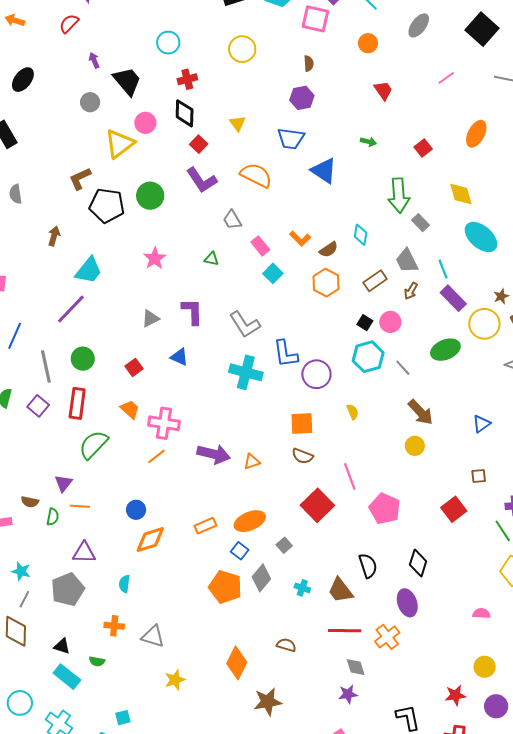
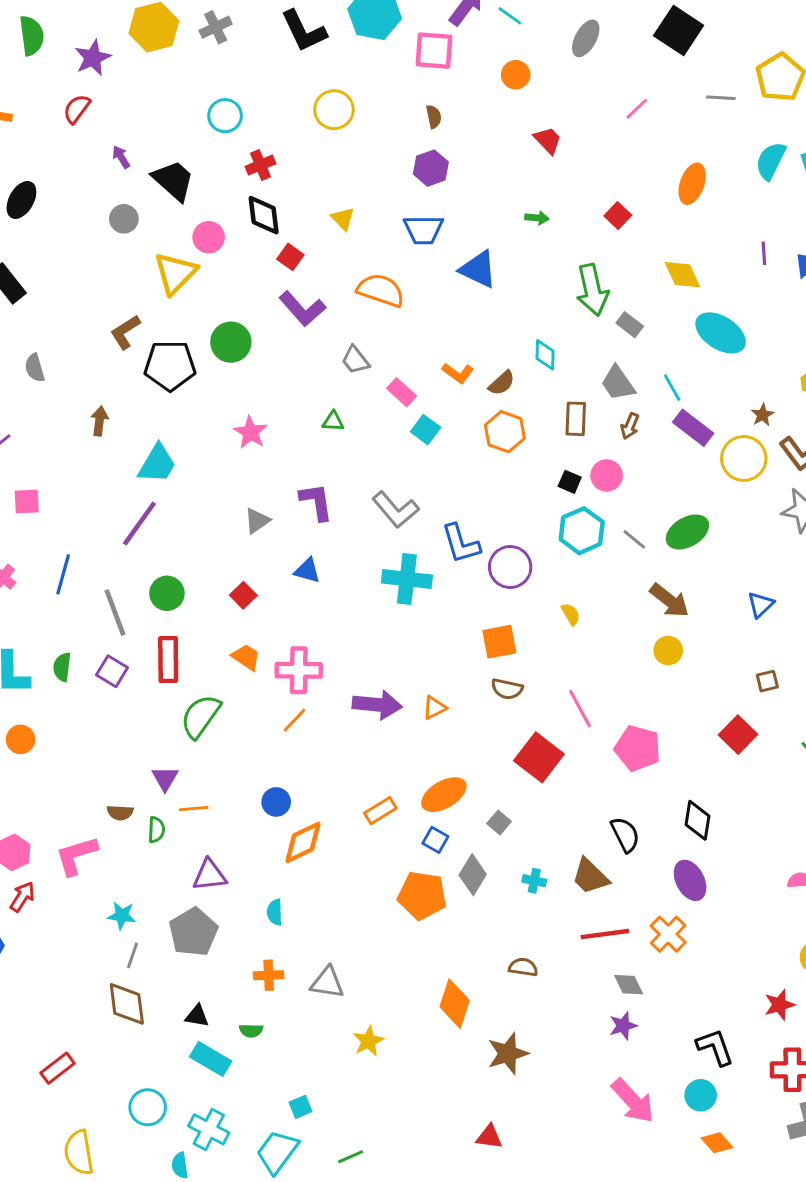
brown rectangle: (375, 281) -> (576, 419), turned -45
green ellipse: (445, 350) -> (687, 532), moved

